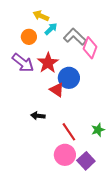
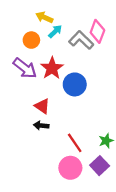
pink diamond: (90, 48) -> (97, 31), moved
red triangle: (57, 90) -> (42, 106), moved
purple square: (86, 161) -> (100, 166), moved

